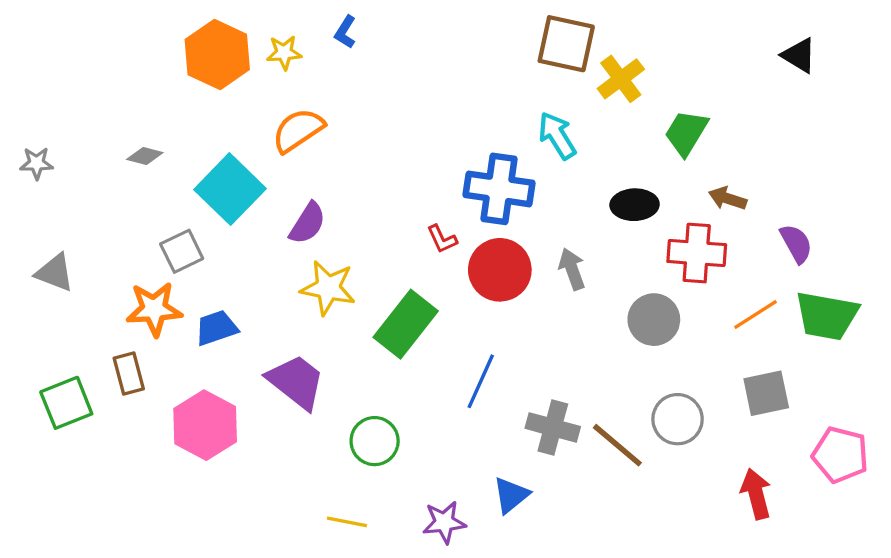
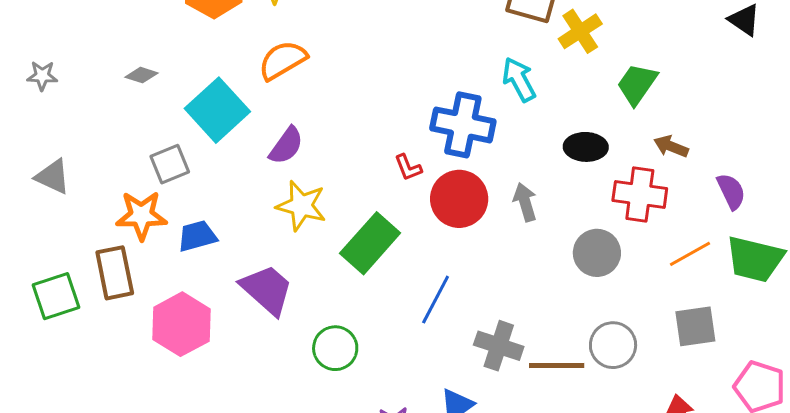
brown rectangle: (129, 374) -> (115, 273), size x1.4
brown line: (617, 445) -> (557, 365), turned -44

